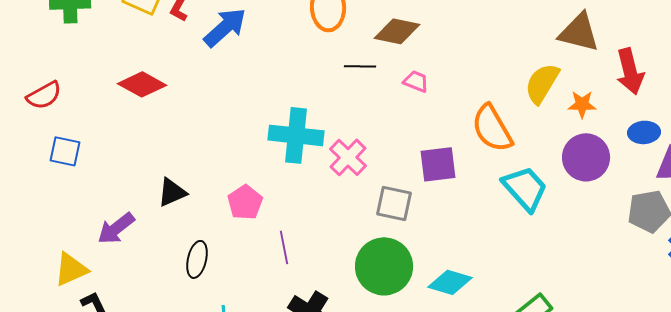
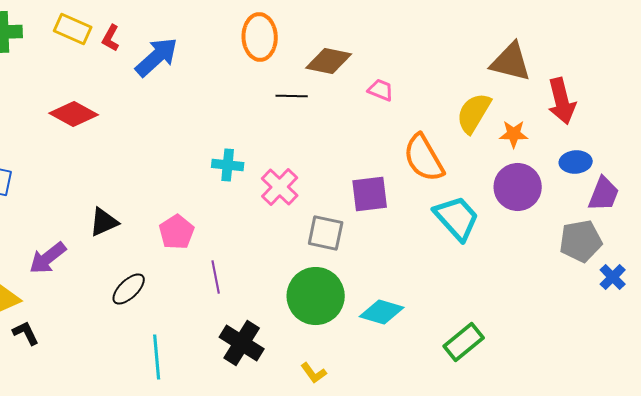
pink trapezoid: (416, 81) -> (381, 90), moved
cyan cross: (296, 135) -> (228, 165), size x0.6
black ellipse: (197, 259) -> (129, 289), turned 33

